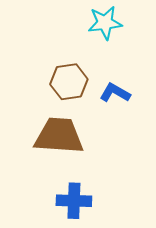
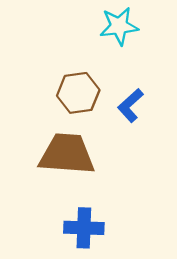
blue L-shape: (115, 93) -> (130, 105), turned -72

